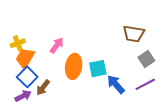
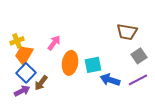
blue arrow: (116, 84) -> (110, 80), turned -30

